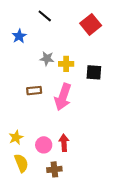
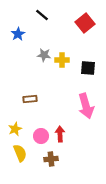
brown rectangle: (34, 91) -> (30, 99), moved
pink arrow: (63, 97) -> (86, 106), moved, turned -35

